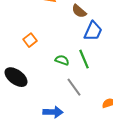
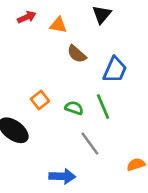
brown semicircle: (79, 11) -> (77, 54), moved
orange square: (30, 40) -> (40, 100), moved

